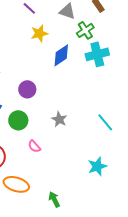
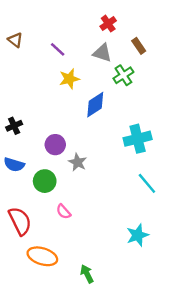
cyan cross: (97, 54) -> (138, 139), moved
gray star: (59, 119) -> (78, 162), moved

